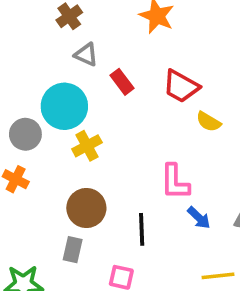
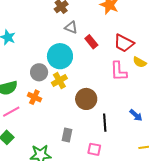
yellow cross: (87, 146) -> (59, 81), moved
pink L-shape: (175, 182) -> (119, 71), moved
brown circle: (86, 208) -> (86, 99), moved

